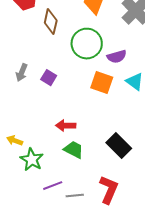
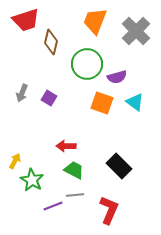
yellow arrow: (15, 141) -> (15, 161), turned 98
gray line: (75, 196) -> (75, 195), moved

